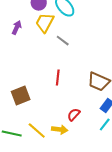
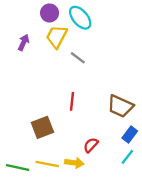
brown square: (21, 96) -> (42, 127), moved
yellow line: (37, 131) -> (47, 164), turned -30

